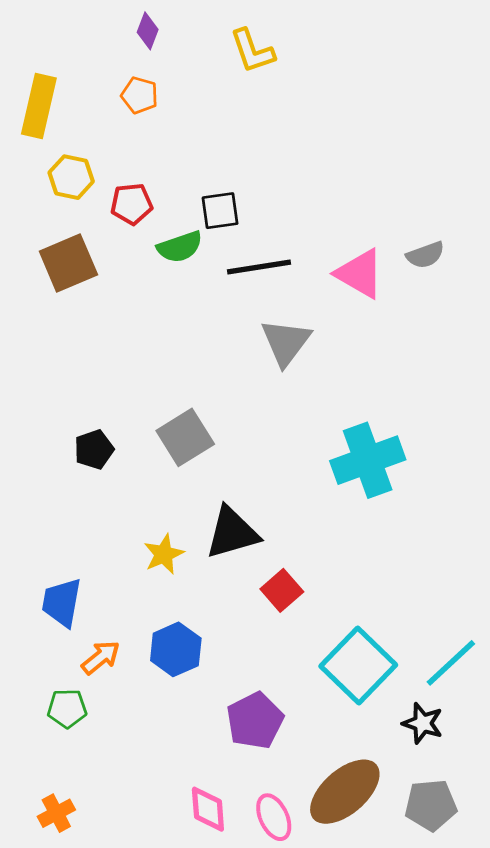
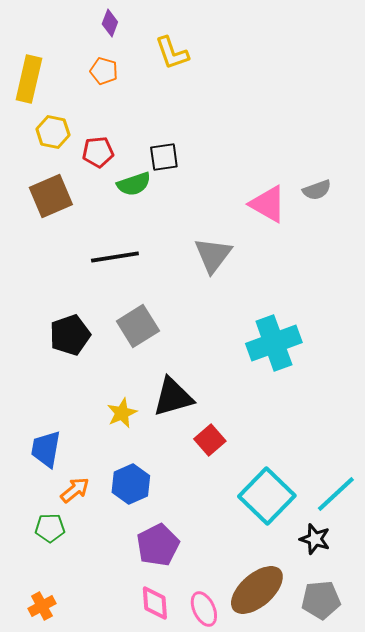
yellow L-shape: (252, 51) -> (172, 53), moved
black line: (259, 267) -> (115, 257), moved
black pentagon: (94, 449) -> (70, 335), size x1.4
purple pentagon: (255, 721) -> (158, 545), moved

